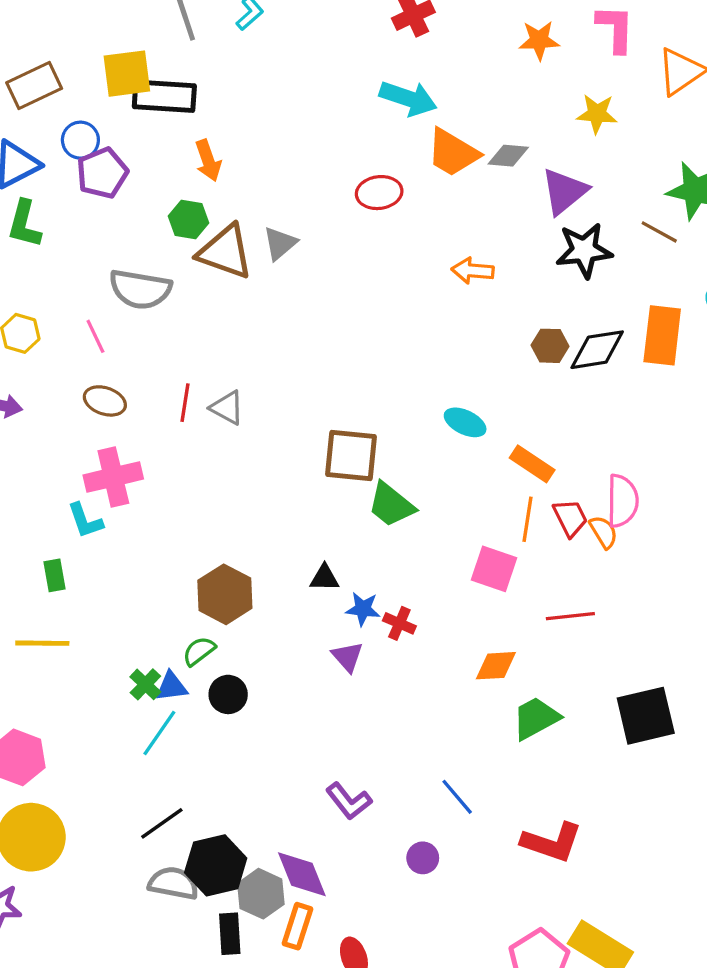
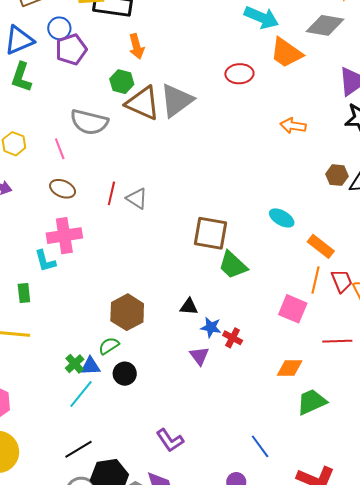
gray diamond: (508, 156) -> (325, 25), moved, size x1.5
gray triangle: (280, 243) -> (177, 100), size x1.6
purple L-shape: (349, 801) -> (170, 440), moved

